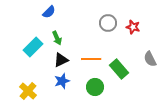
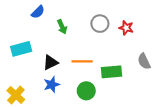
green arrow: (57, 38) -> (62, 27), moved
cyan rectangle: (33, 47) -> (21, 49), turned 30
green rectangle: (119, 69) -> (111, 72), turned -54

